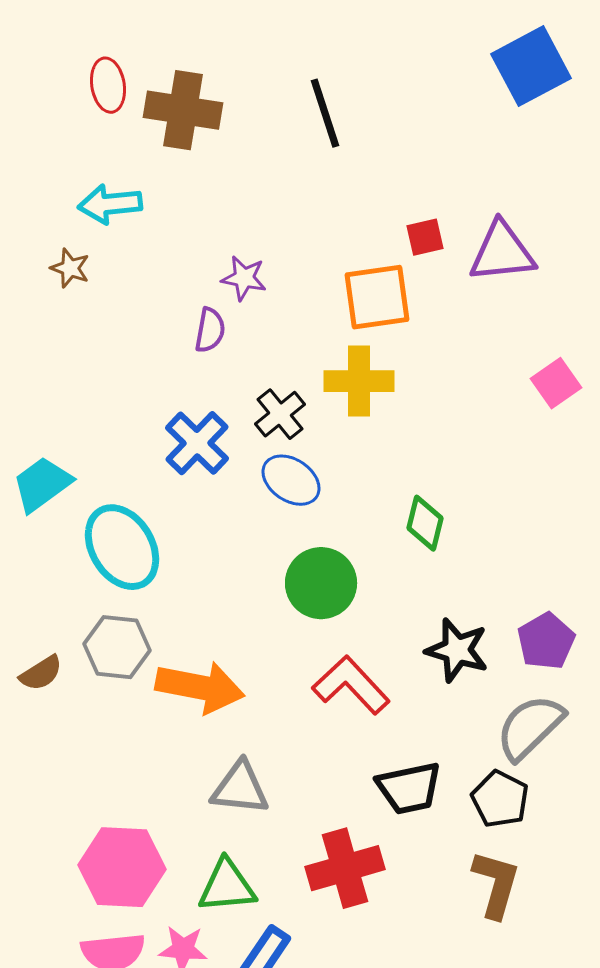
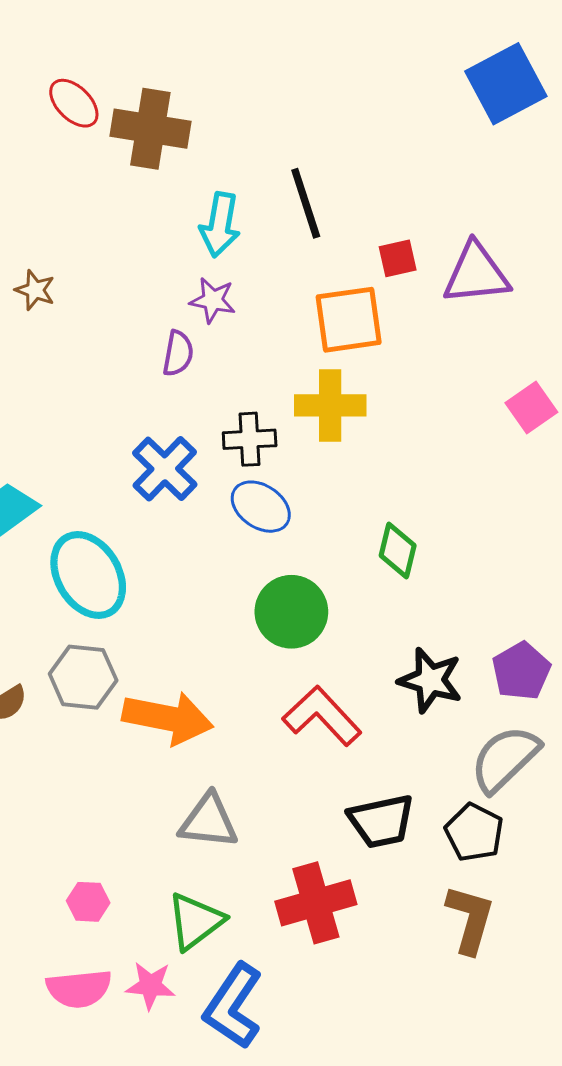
red ellipse: (108, 85) -> (74, 103), turned -36
black line: (325, 113) -> (306, 203), moved
cyan arrow: (110, 204) -> (220, 225), moved, turned -74
black cross: (280, 414) -> (250, 439), turned 36
pink hexagon: (122, 867) -> (88, 902), size x0.5
green triangle: (227, 886) -> (195, 921), turned -32

